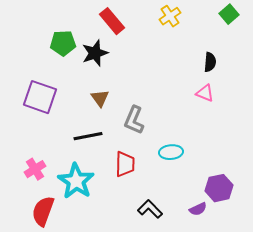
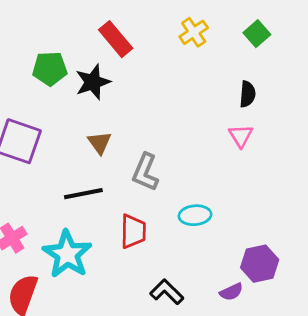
green square: (229, 14) -> (257, 34), moved
pink triangle: (205, 93) -> (241, 136), turned 36

